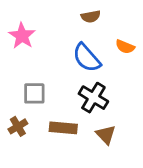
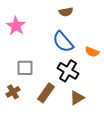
orange semicircle: (125, 47) -> (92, 52), moved
brown rectangle: (63, 128) -> (46, 93), turned -60
brown triangle: (106, 135) -> (77, 98), turned 42

